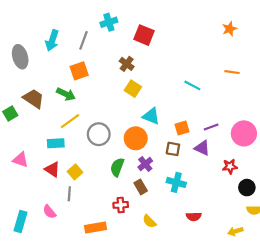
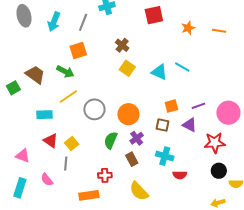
orange star: (229, 29) -> (188, 28), moved
red square: (144, 35) -> (154, 15), moved, turned -36
gray ellipse: (20, 57) -> (24, 16), moved
orange line: (232, 72) -> (219, 31), moved
cyan triangle: (151, 116) -> (159, 72), moved
cyan rectangle: (56, 143) -> (44, 115), moved
pink triangle: (20, 160) -> (23, 156), moved
red star: (230, 166) -> (215, 143), size x1.5
black circle: (247, 188) -> (219, 171), moved
red cross: (121, 205) -> (105, 175), moved
red semicircle: (194, 216) -> (180, 175), moved
yellow semicircle: (149, 221) -> (139, 191), size x1.5

